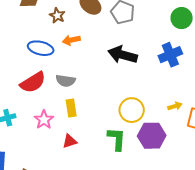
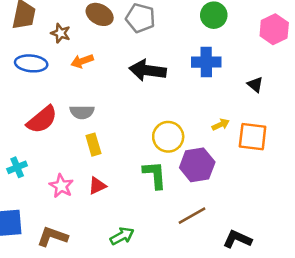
blue ellipse: (41, 48) -> (31, 63), moved
blue cross: (170, 55) -> (206, 62), turned 30
pink star: (44, 120) -> (61, 186), moved

